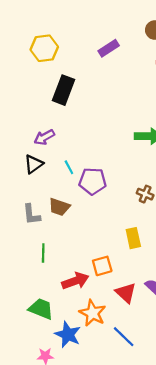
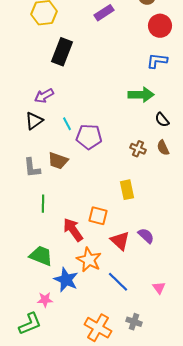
orange square: (102, 266) -> (98, 216), turned 30
red arrow: (75, 281) -> (73, 230), turned -105

